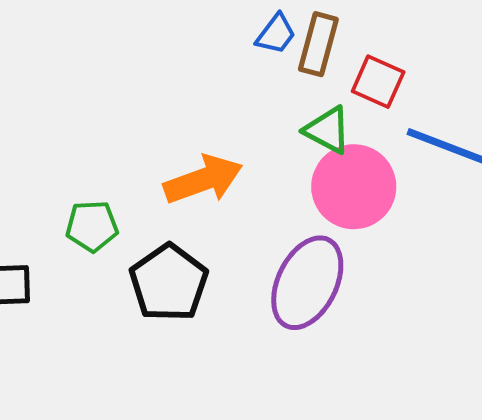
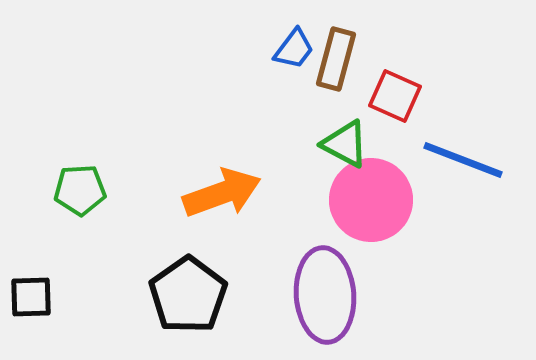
green pentagon: (92, 226) -> (80, 190), moved
purple ellipse: (307, 283) -> (325, 295), turned -30

